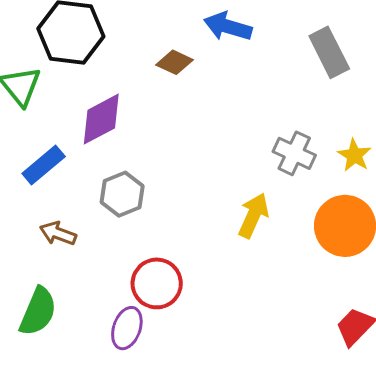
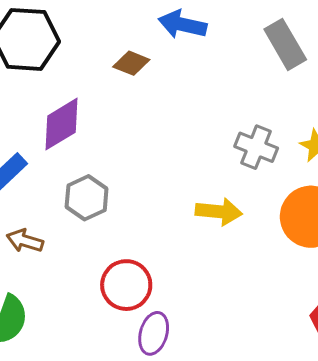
yellow arrow: (253, 216) -> (219, 212), turned 75
purple ellipse: (127, 328) -> (154, 333), moved

